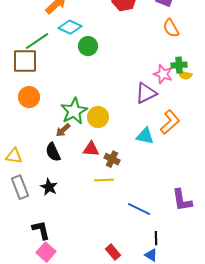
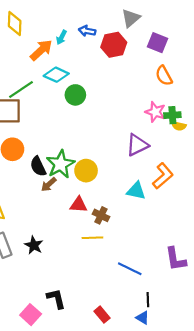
pink star: (163, 74) -> (155, 112), moved
black semicircle: (53, 152) -> (38, 166), moved
black L-shape: (41, 230) -> (56, 299), moved

